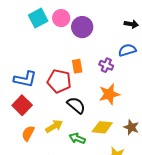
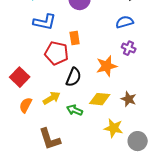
purple cross: (106, 65) -> (129, 48), moved
blue L-shape: (25, 79) -> (45, 22), moved
black semicircle: (76, 105) -> (74, 77), turned 72

